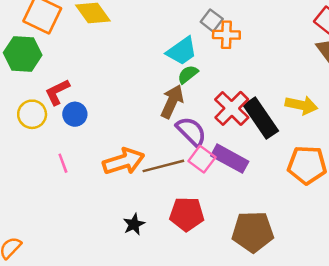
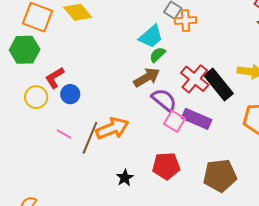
brown arrow: (172, 102) -> (147, 77), turned 40
pink line: (63, 163) -> (64, 134), turned -35
brown line: (163, 166) -> (90, 138), moved, turned -48

